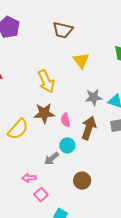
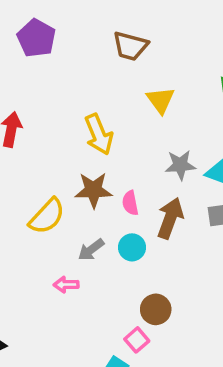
gray arrow: (52, 159) -> (91, 250), moved
pink arrow: (29, 178) -> (66, 285), moved
pink square: (41, 195) -> (137, 340), moved

